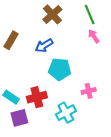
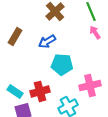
pink cross: (89, 91) -> (90, 85), size x1.5

